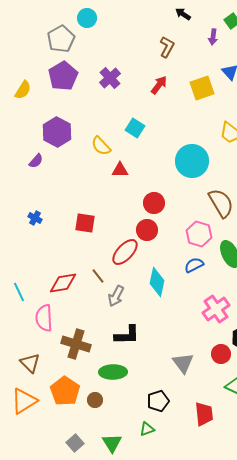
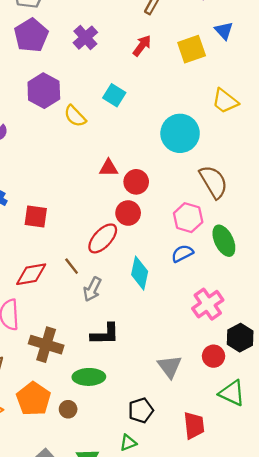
purple hexagon: (57, 132) -> (44, 91), moved
red triangle: (120, 170) -> (108, 168), moved
red square: (85, 223) -> (36, 216), moved

